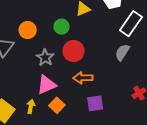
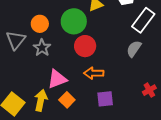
green circle: (62, 27) -> (74, 21), size x1.6
gray star: (45, 58) -> (42, 48), moved
yellow arrow: (31, 106) -> (41, 100), size x1.5

